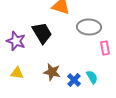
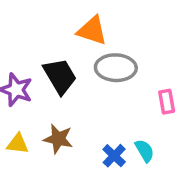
gray ellipse: (89, 27) -> (116, 68), moved
brown star: (52, 72) -> (58, 139), moved

